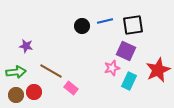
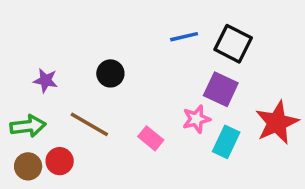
black square: (133, 25) -> (233, 44), turned 35
black circle: (82, 26) -> (110, 73), moved
pink rectangle: (71, 88) -> (151, 138), moved

